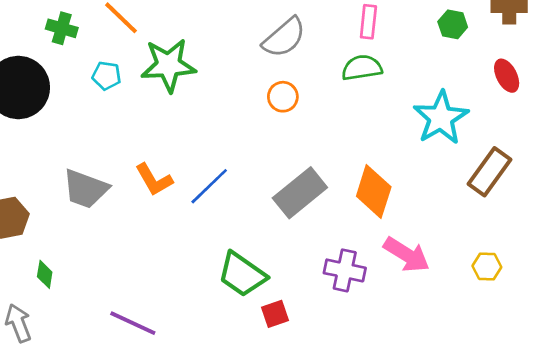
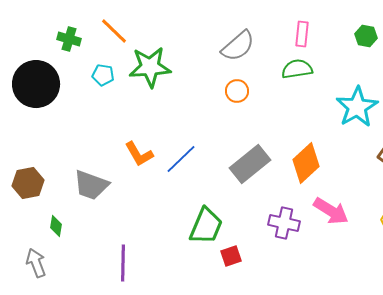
gray trapezoid: (85, 189) -> (91, 185), moved
orange diamond: (374, 191) -> (306, 163), turned 30
green trapezoid: (242, 274) -> (206, 226), turned -102
purple line: (133, 323) -> (123, 263), turned 66

